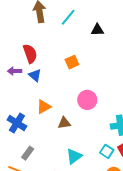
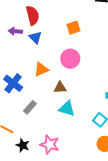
pink circle: (87, 100) -> (70, 59), moved
gray rectangle: (28, 153) -> (30, 107), moved
cyan triangle: (74, 156) -> (67, 109), moved, turned 48

